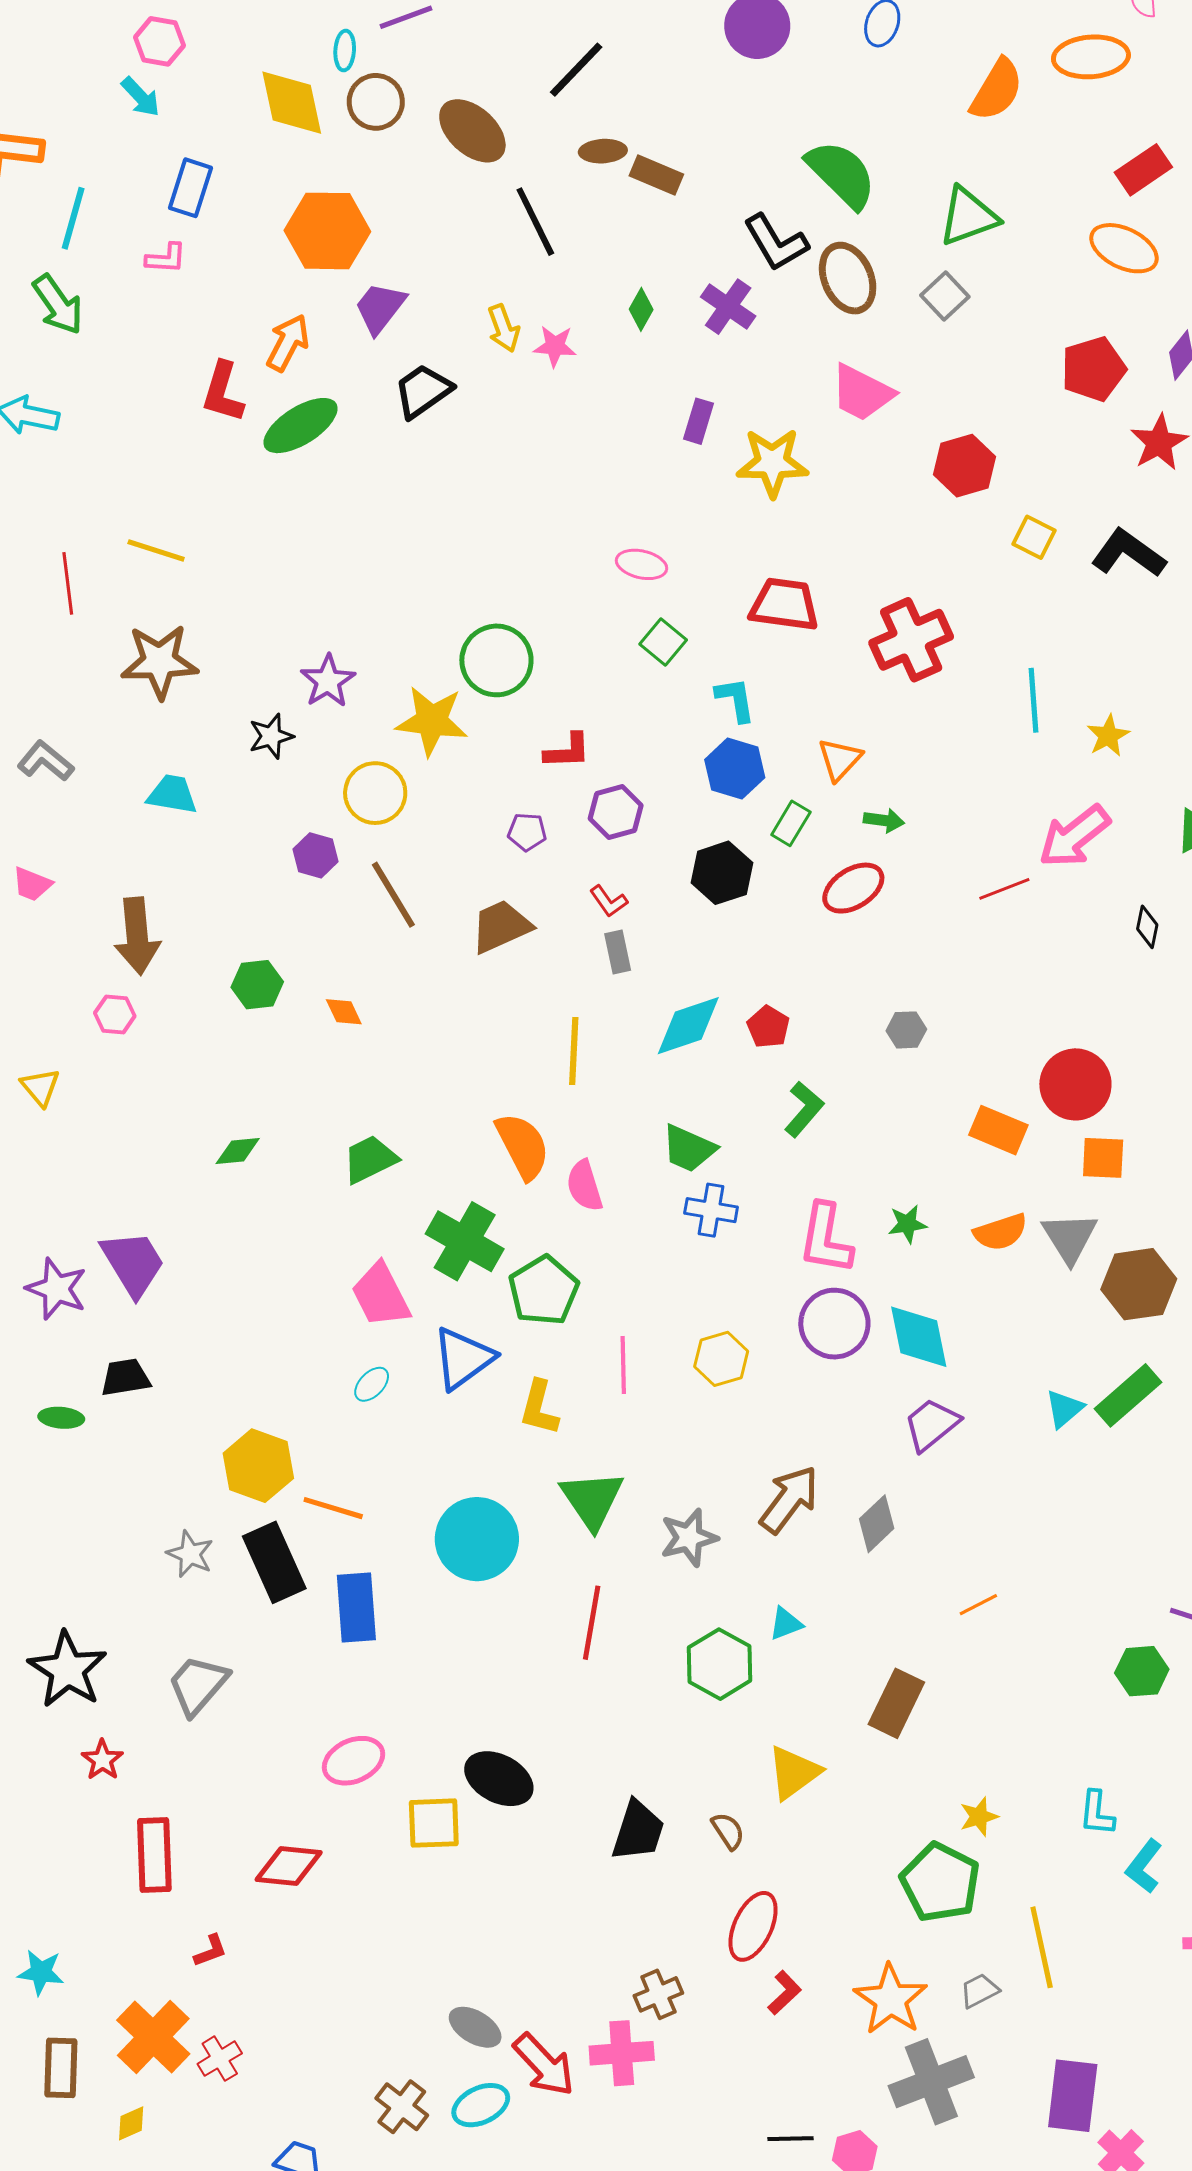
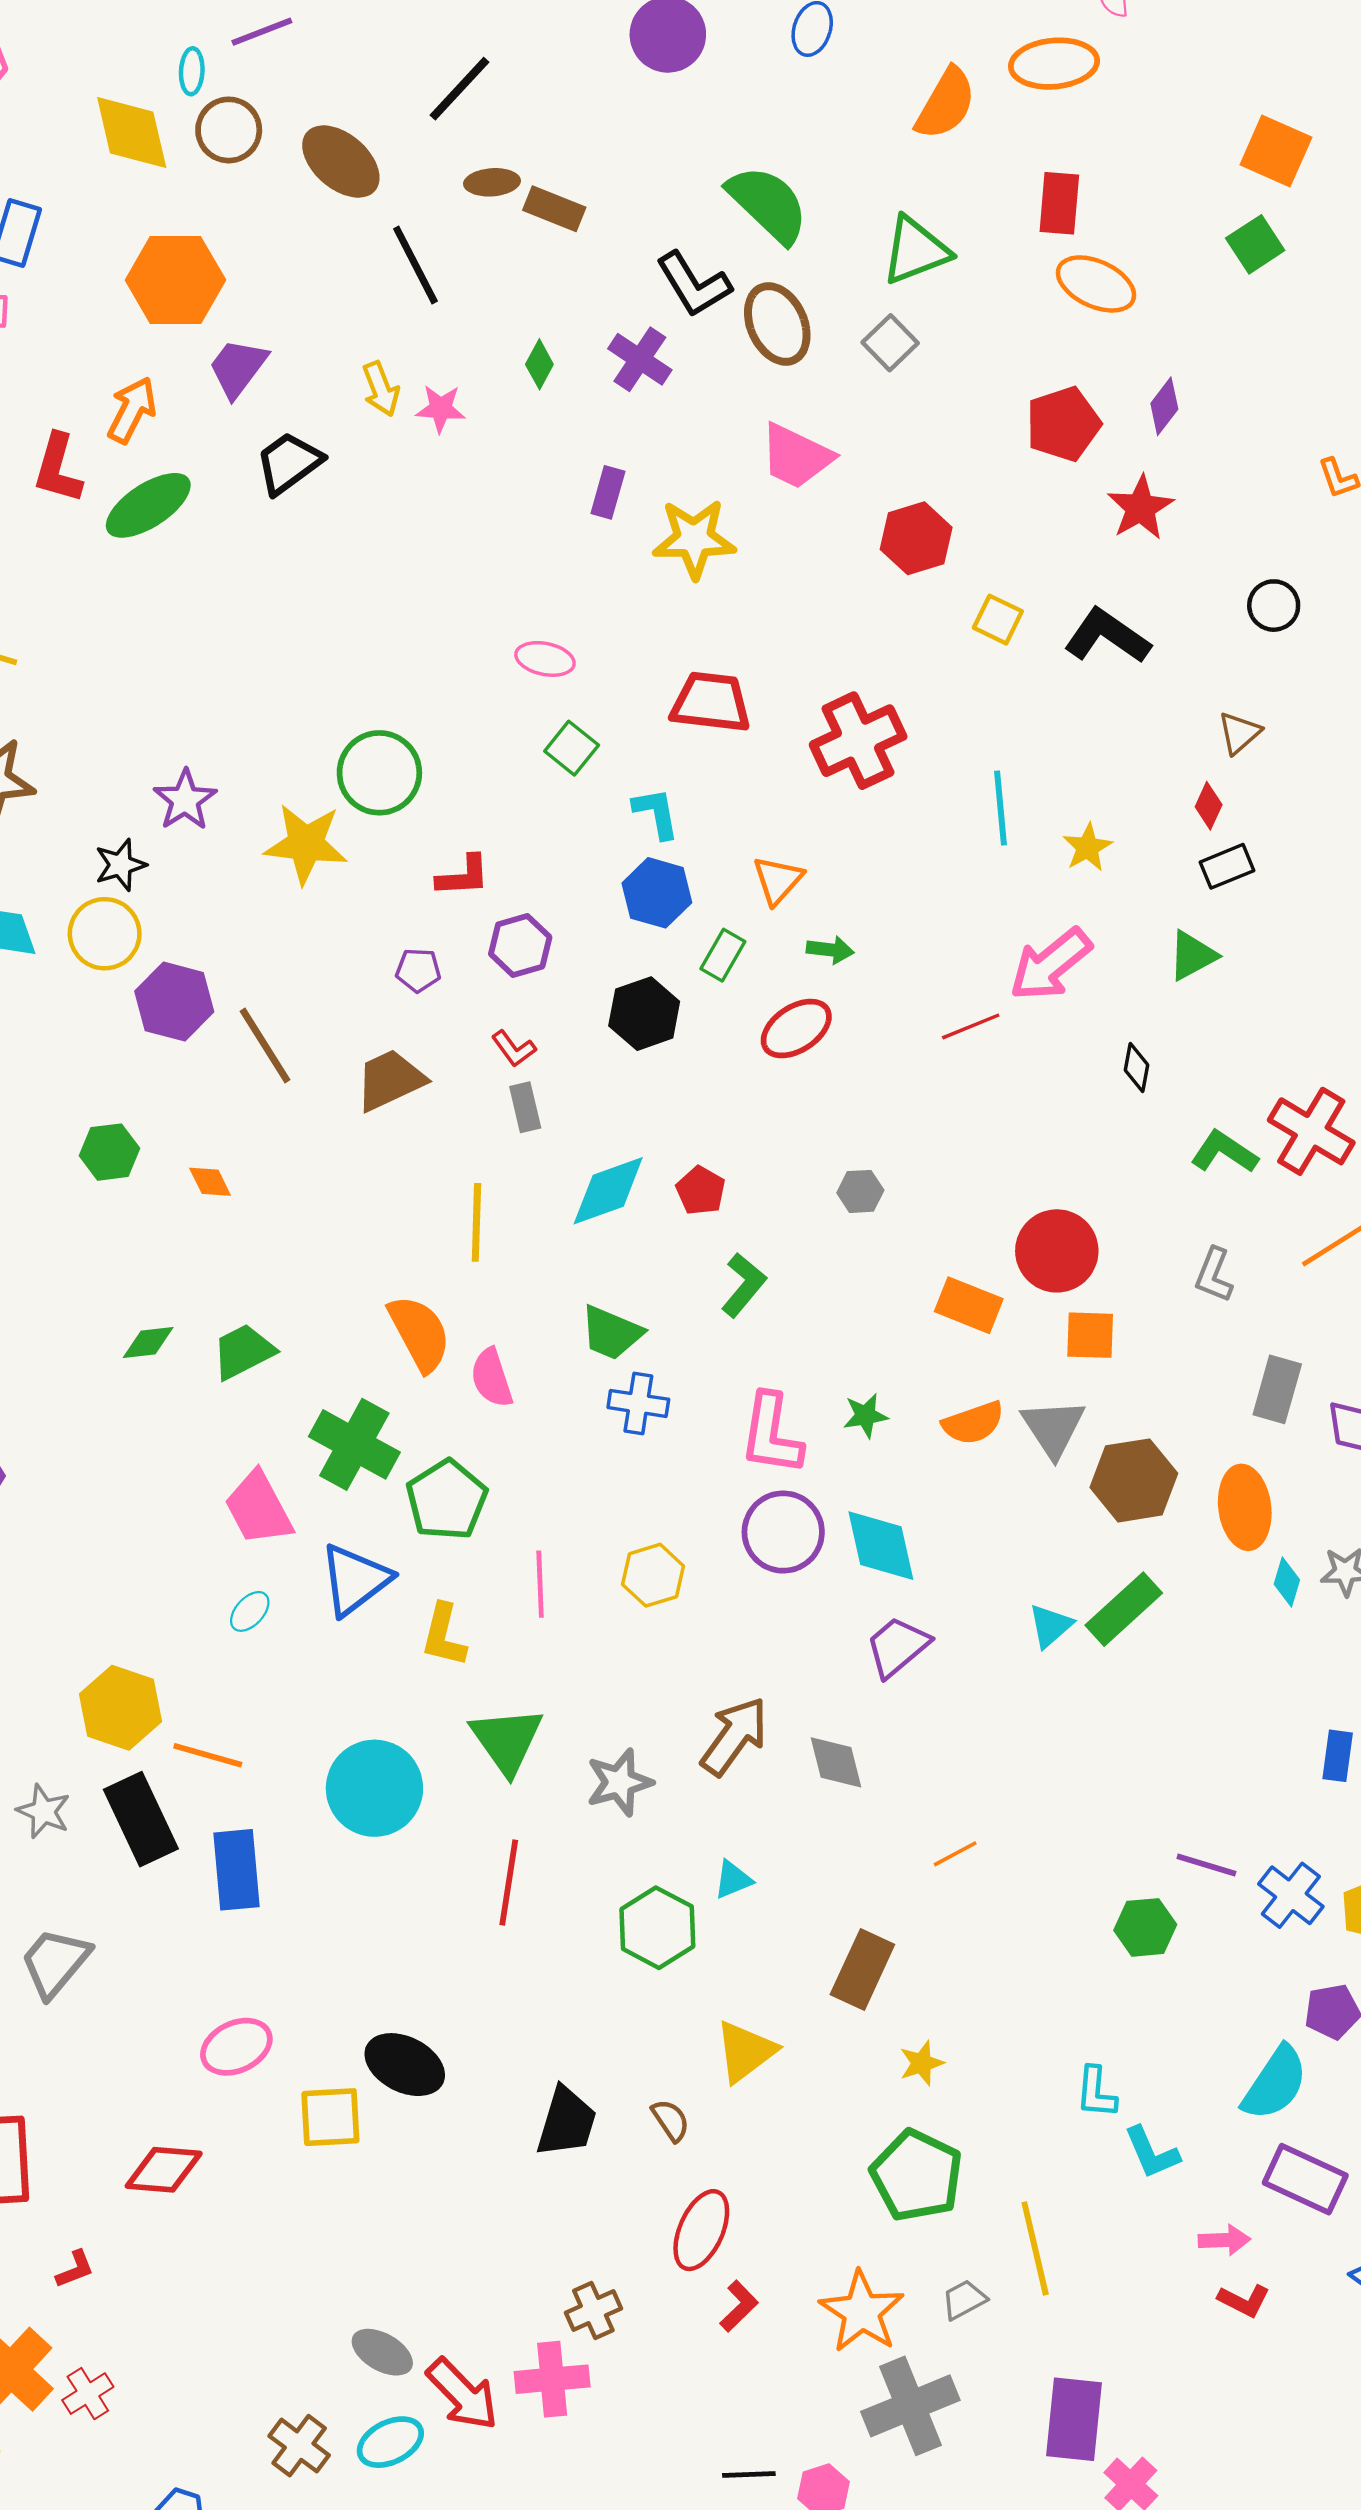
red rectangle: (1143, 170) -> (1059, 203), moved, turned -50
yellow circle: (375, 793) -> (105, 934), moved
purple hexagon: (316, 855) -> (174, 1002), size x1.5
green diamond: (238, 1151) -> (148, 1343), moved
gray diamond: (877, 1524) -> (836, 1762), turned -60
yellow star: (979, 1817) -> (922, 2063), moved
cyan L-shape: (1144, 1866) -> (1152, 2153), turned -60

